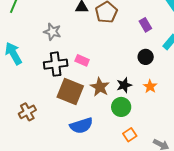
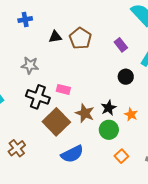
black cross: (56, 64) -> (38, 97), turned 35
orange star: (150, 86) -> (131, 114), moved
brown square: (70, 91) -> (56, 122), turned 32

